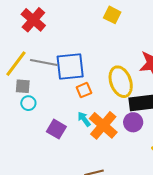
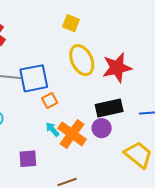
yellow ellipse: (121, 82) -> (82, 60), moved
purple square: (56, 129) -> (28, 159), moved, turned -30

